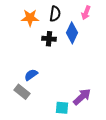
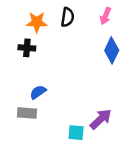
blue diamond: (72, 33) -> (112, 50), moved
black cross: (49, 39) -> (27, 48), moved
gray rectangle: (22, 92) -> (27, 113), turned -35

